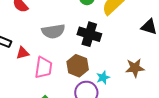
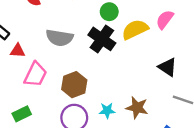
black cross: (89, 34) -> (102, 39), moved
cyan star: (103, 77) -> (107, 111), moved

